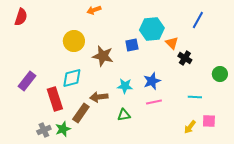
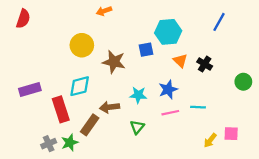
orange triangle: (172, 43) -> (180, 61), moved
purple rectangle: (27, 81) -> (30, 89), turned 36
cyan line: (195, 97) -> (198, 107), moved
green triangle: (124, 115) -> (137, 127), turned -40

